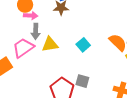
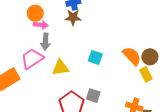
yellow triangle: (50, 44) -> (60, 68), moved
cyan square: (83, 45) -> (95, 57), turned -32

